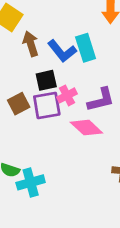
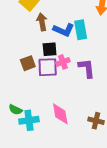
blue L-shape: (62, 51) -> (64, 30), turned -35
purple L-shape: (101, 100) -> (87, 68), turned -90
pink diamond: (86, 128) -> (60, 114), moved, turned 30

